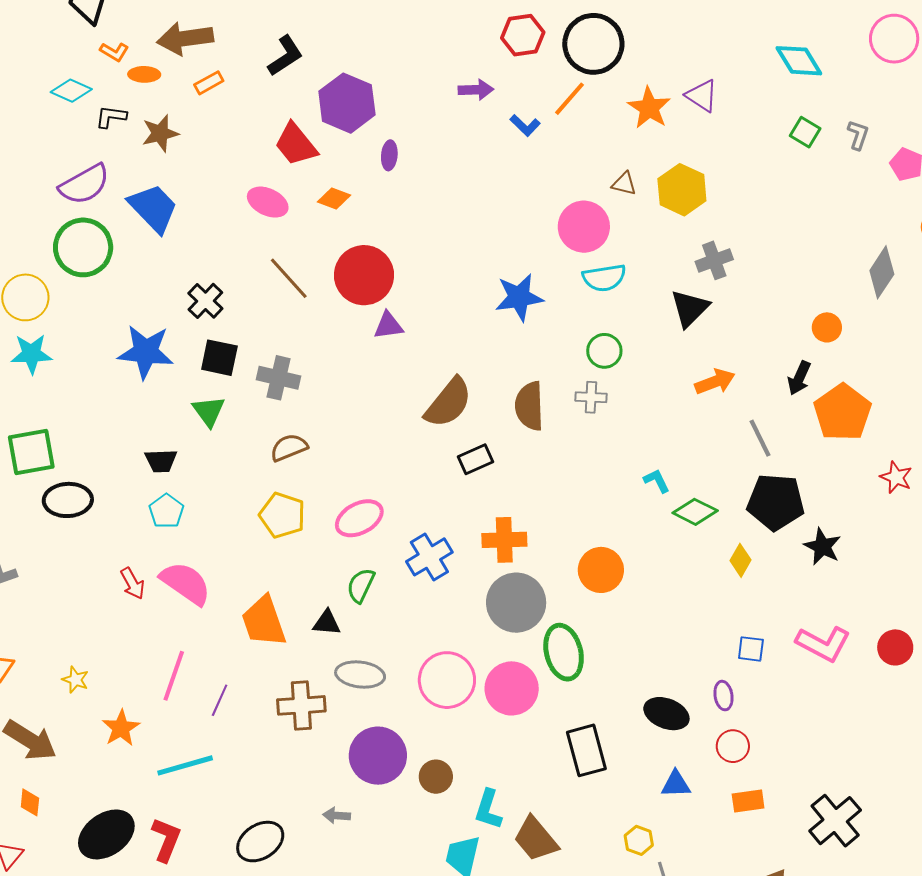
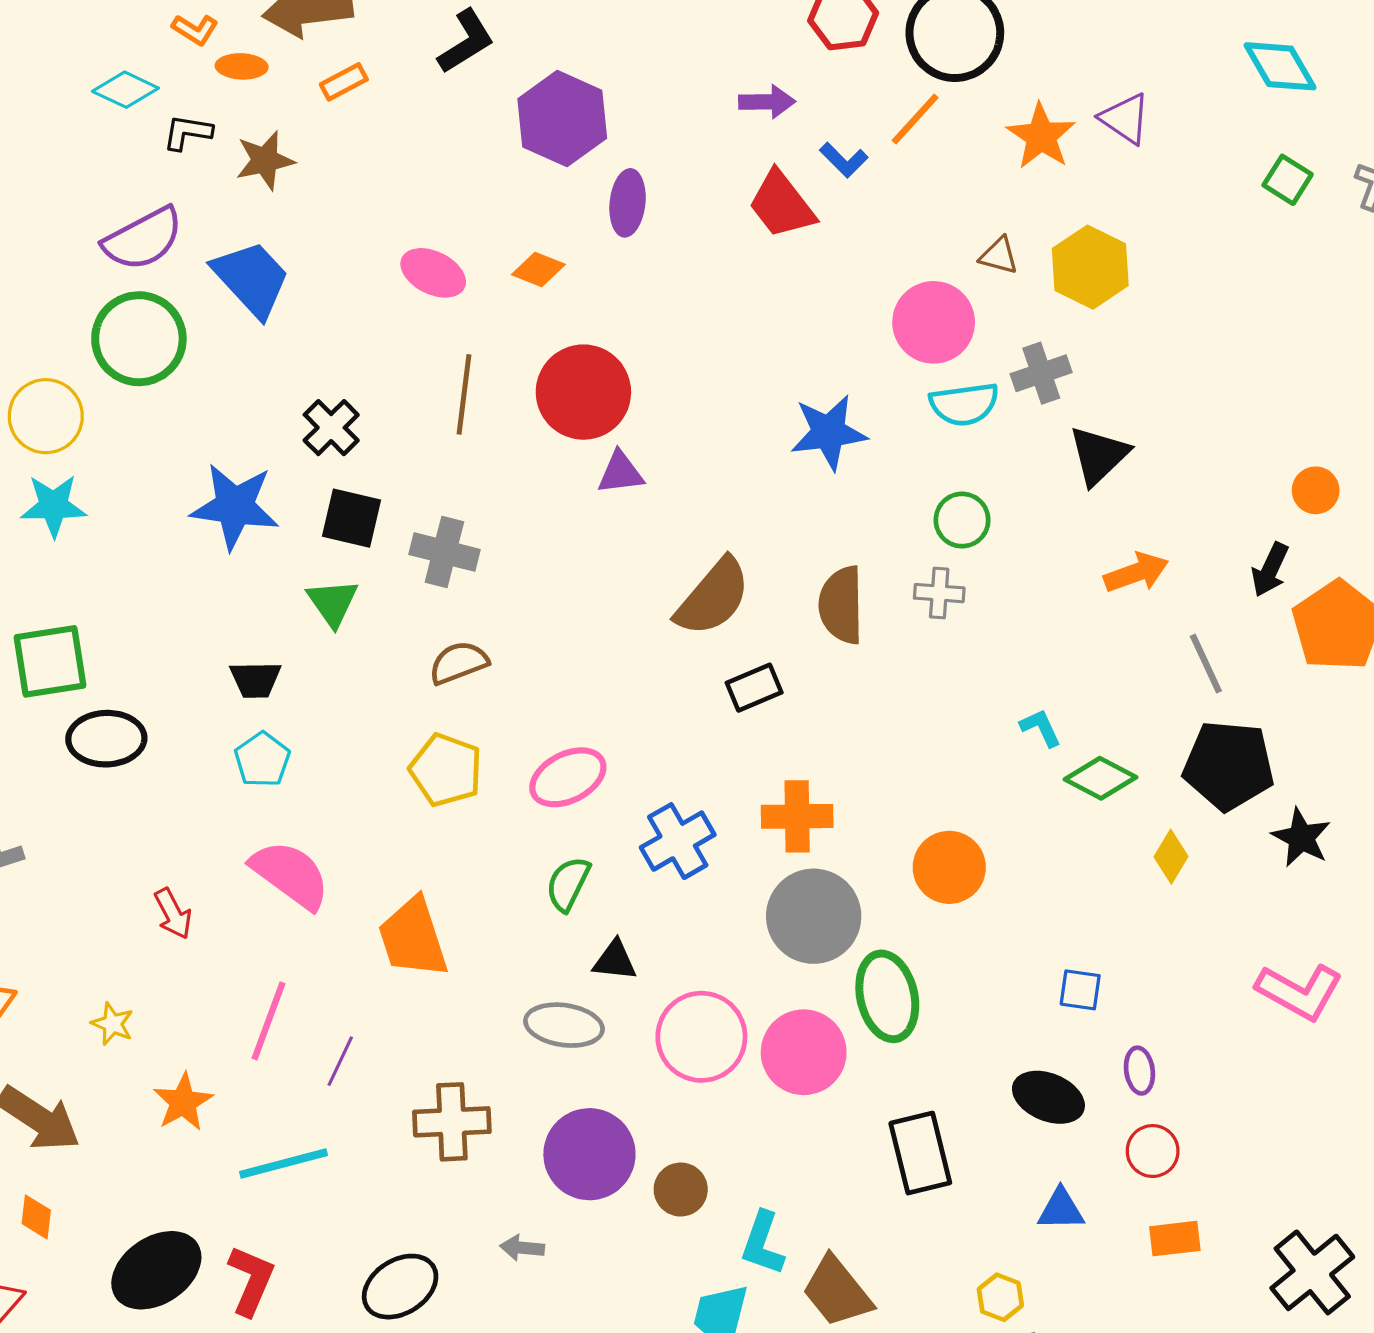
red trapezoid: (296, 144) -> (782, 205), moved
purple ellipse: (389, 155) -> (628, 203), size x1.4
gray cross: (714, 260) -> (1041, 373), moved
brown line: (289, 278) -> (464, 394), turned 48
red arrow: (133, 583) -> (173, 914), moved
black triangle: (327, 623) -> (615, 960), moved
blue square: (751, 649) -> (1080, 990), moved
brown cross: (301, 705) -> (452, 1122), moved

